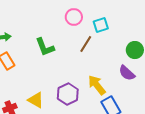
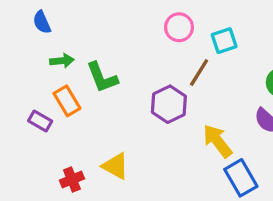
green L-shape: (45, 47) -> (102, 77), moved
purple hexagon: (68, 94) -> (169, 104), moved

